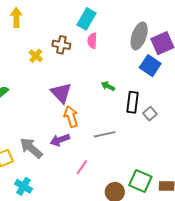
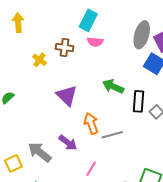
pink semicircle: (92, 41) -> (95, 42), turned -84
green arrow: (108, 86) -> (113, 86), size x1.5
orange arrow: (71, 117) -> (91, 124), moved
purple arrow: (60, 140) -> (68, 143), turned -120

